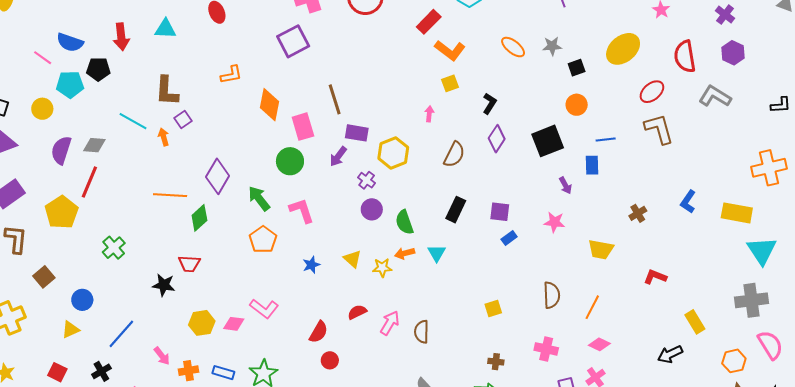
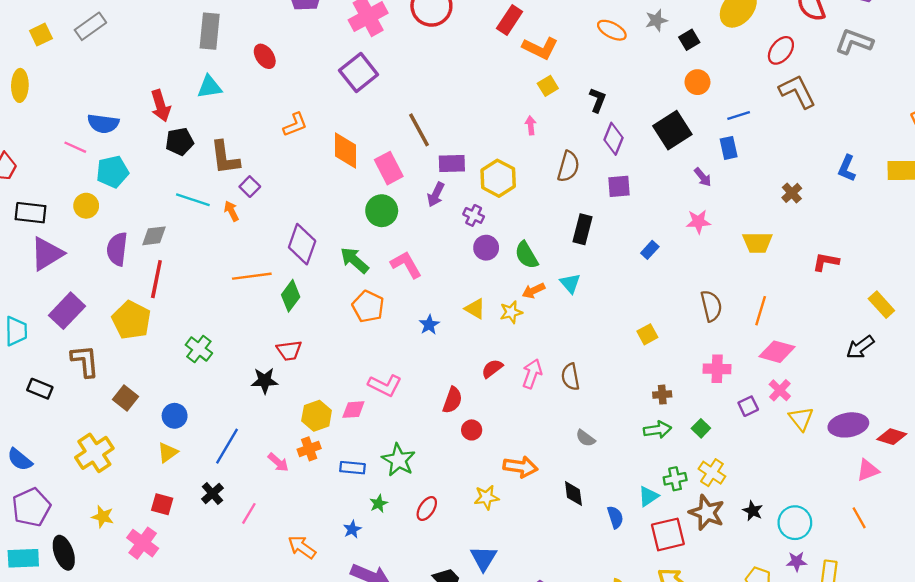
black pentagon: (98, 69) -> (180, 142), moved
purple square: (500, 212) -> (619, 186), moved
pink diamond: (599, 344) -> (777, 352), size x1.4
orange cross: (188, 371) -> (309, 449), moved

